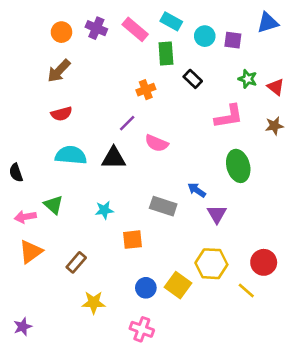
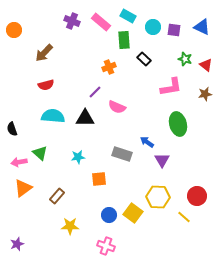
blue triangle: (268, 23) -> (202, 27), moved, turned 42
orange circle: (61, 32) -> (14, 30), moved

